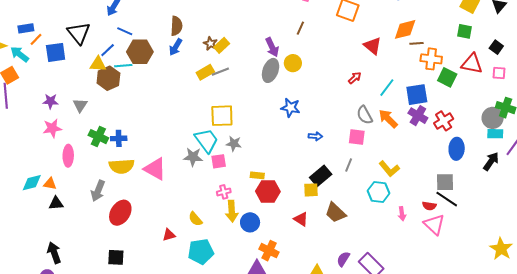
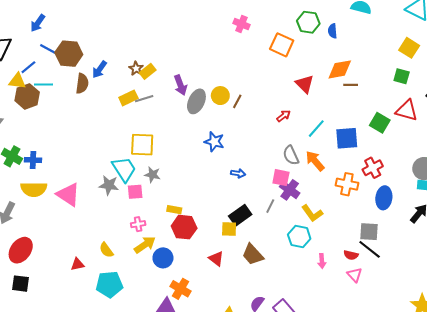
brown semicircle: (176, 26) -> (82, 84), moved
brown line: (300, 28) -> (237, 101), moved
purple arrow: (272, 47) -> (180, 85), moved
brown hexagon: (140, 52) -> (69, 54), moved
orange cross: (431, 59) -> (347, 184), moved
purple cross: (418, 116) -> (290, 190), moved
yellow arrow: (232, 211) -> (145, 245), turned -125
red ellipse: (120, 213) -> (21, 250), moved
pink triangle: (434, 224) -> (355, 275), size x0.7

